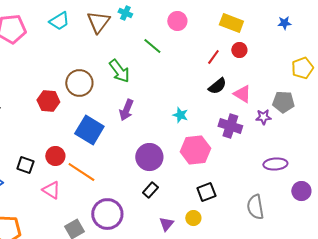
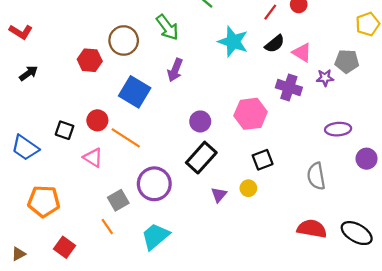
cyan star: (180, 115) -> (233, 42), moved, size x1.8
purple circle: (149, 157) -> (200, 121), size x0.7
black rectangle: (150, 190) -> (201, 158), size x1.8

